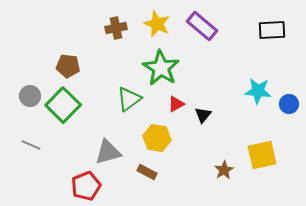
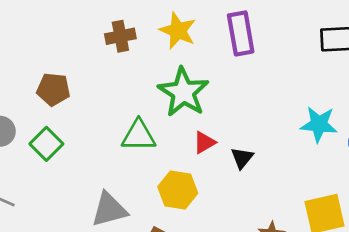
purple rectangle: (202, 26) -> (241, 33), turned 40
green triangle: (129, 99) -> (139, 135), turned 36
green square: (63, 105) -> (46, 144), size x0.7

